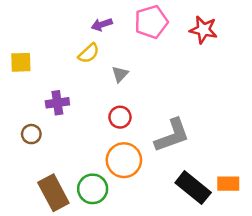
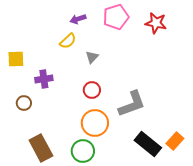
yellow square: (21, 62) -> (16, 59), moved
orange rectangle: (228, 184) -> (175, 141), turned -48
green circle: (93, 189) -> (83, 151), moved

